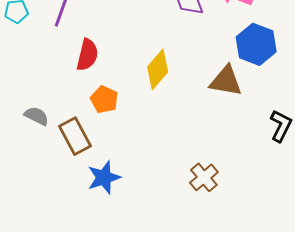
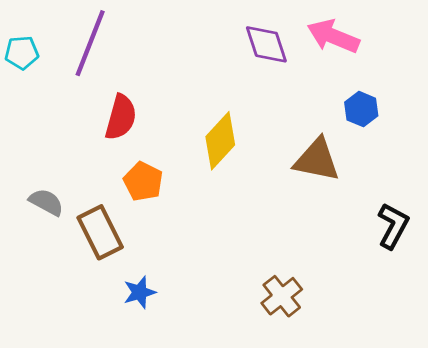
blue hexagon: (256, 44) -> (361, 109), size x0.6
blue star: (104, 178) -> (140, 292), size x0.7

